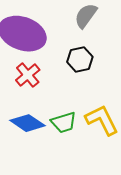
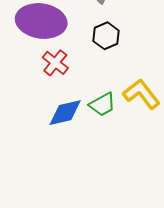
blue diamond: (28, 123) -> (65, 113), turned -36

